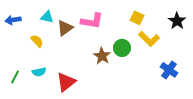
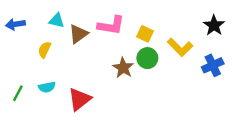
yellow square: (137, 18) -> (145, 34), moved
yellow semicircle: (37, 41) -> (44, 50), turned -112
blue cross: (169, 70) -> (213, 65), moved, turned 30

